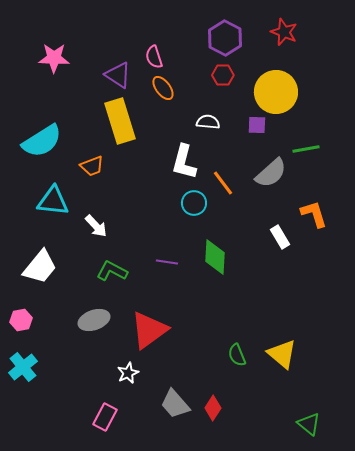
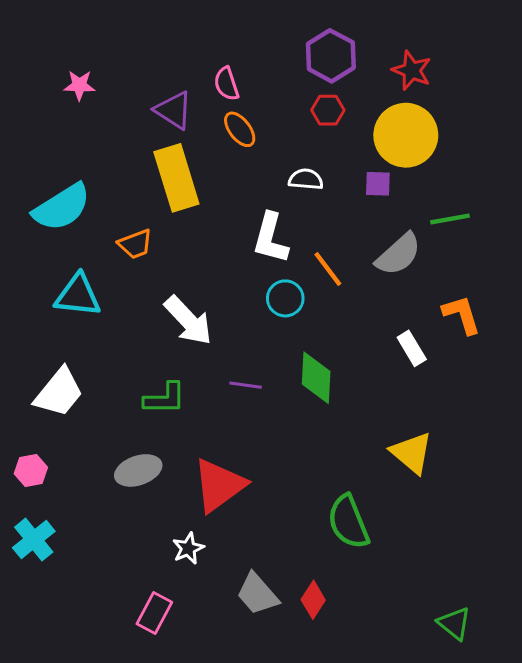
red star: (284, 32) -> (412, 71), moved
pink star: (54, 58) -> (79, 85), size x0.7
white arrow: (96, 226) -> (188, 320), moved, size x1.5
green L-shape: (112, 271) -> (165, 398), turned 152
yellow triangle: (282, 354) -> (412, 453), moved
green semicircle: (237, 355) -> (348, 522), size x1.6

